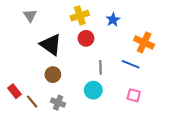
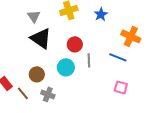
gray triangle: (30, 16) -> (34, 16), moved
red circle: (86, 38) -> (75, 44), moved
brown circle: (53, 75) -> (37, 74), moved
cyan circle: (93, 90) -> (66, 67), moved

